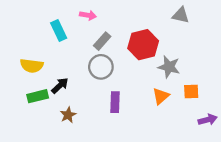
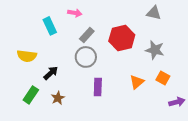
gray star: (169, 67) -> (155, 50), moved
orange square: (191, 92) -> (163, 78), turned 32
green rectangle: (38, 96) -> (31, 95), moved, turned -42

